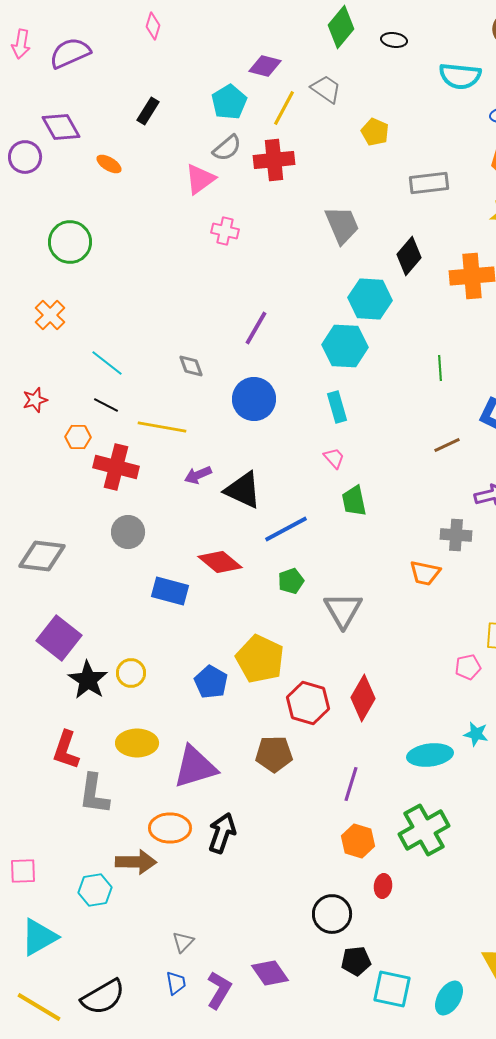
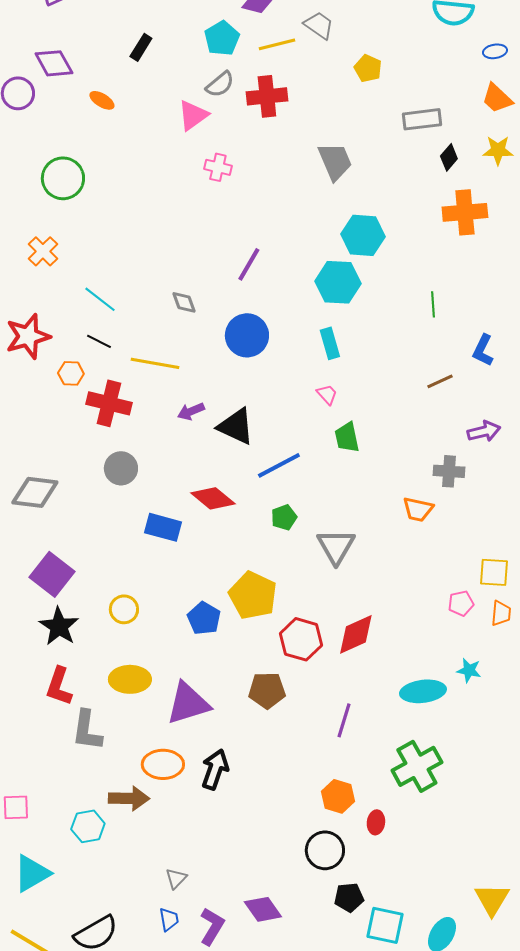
yellow line: (284, 108) -> (277, 44), turned 48
black diamond: (409, 256) -> (449, 157), moved, size x0.7
red star: (35, 400) -> (28, 336), size x1.8
black star: (88, 680) -> (59, 626), moved
red diamond: (363, 698) -> (356, 634), turned 36
orange hexagon: (358, 841) -> (338, 796), moved

